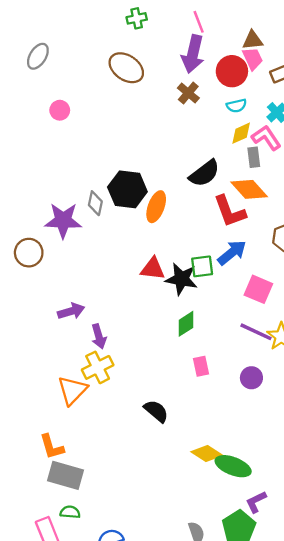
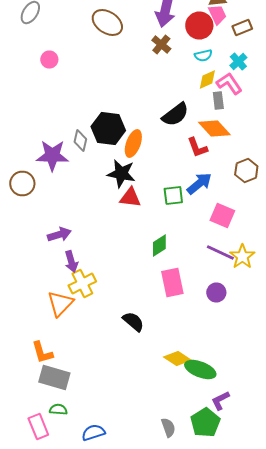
red L-shape: (230, 211) -> (197, 148), size x0.7
black star: (181, 279) -> (121, 174), moved
purple arrow: (99, 336) -> (71, 262), moved
pink rectangle: (201, 366) -> (172, 282), size x1.6

